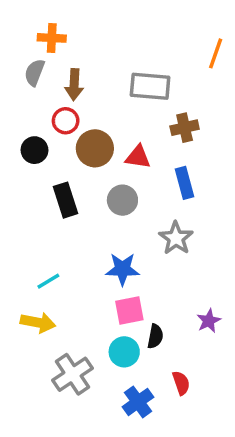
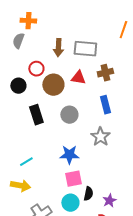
brown arrow: (74, 85) -> (58, 48), moved
red triangle: (138, 157) -> (78, 78), moved
purple star: (209, 321) -> (109, 201), moved

